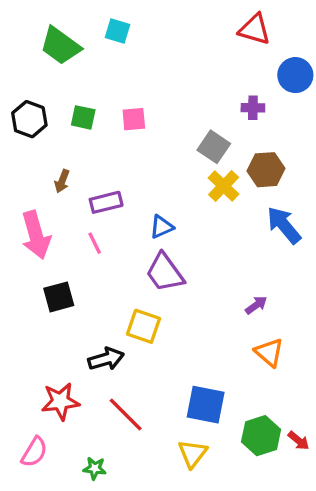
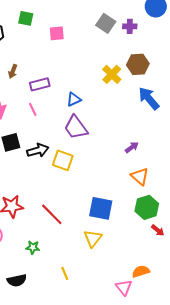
green square: (83, 117) -> (26, 18), moved
gray square: (214, 147) -> (106, 23), moved
black arrow: (106, 359) -> (38, 150), moved
green hexagon: (261, 436) -> (147, 207), moved

